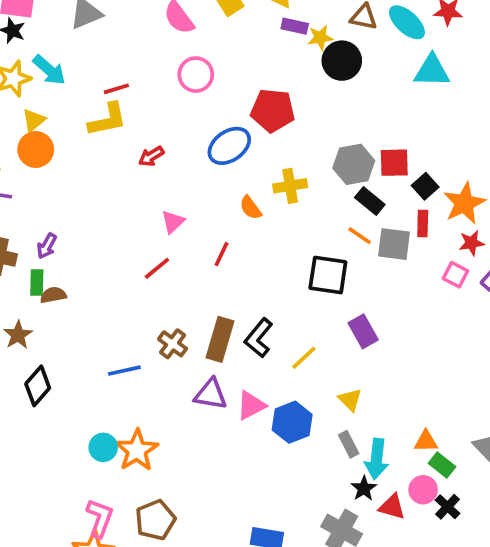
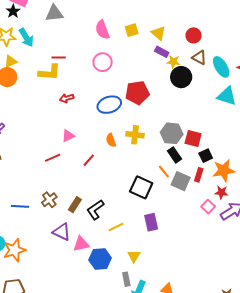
red pentagon: (273, 110) -> (137, 93), turned -30
brown rectangle: (220, 339) -> (75, 205), size x0.7

